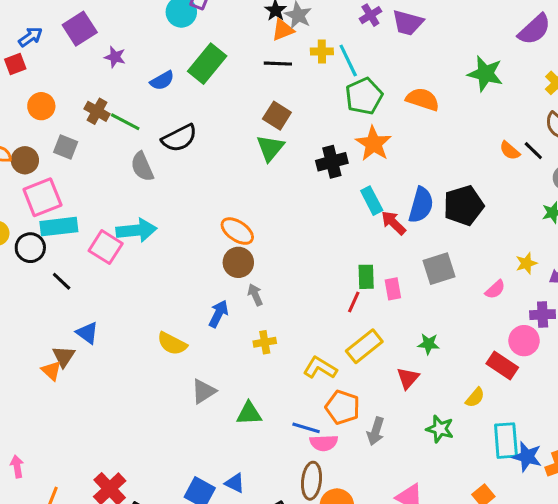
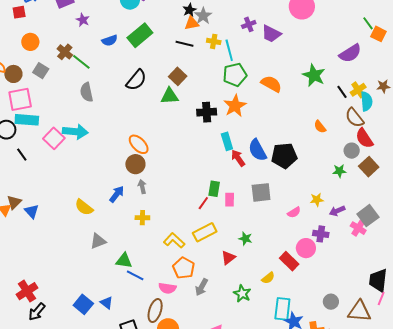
black semicircle: (179, 138) -> (136, 80), moved, turned -35
green triangle: (270, 148) -> (169, 96), turned 36
black line: (533, 151) -> (342, 92), moved
blue semicircle: (421, 205) -> (257, 150), turned 125
blue triangle: (87, 333) -> (32, 211), moved
blue line: (306, 428) -> (135, 275), moved

